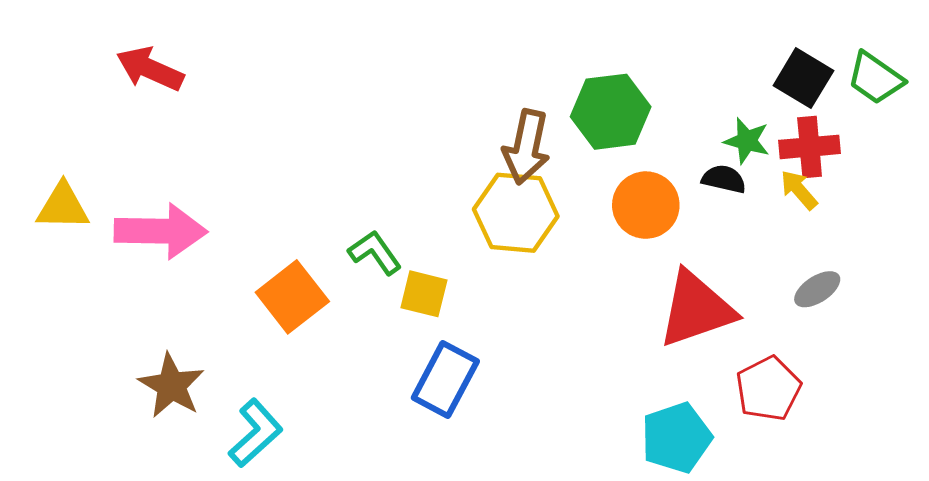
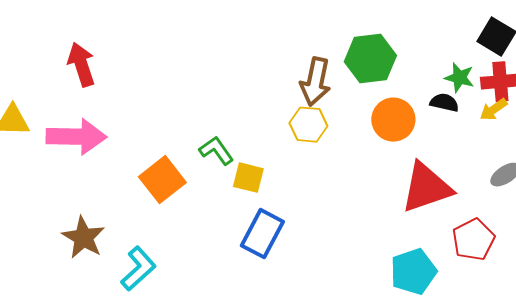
red arrow: (150, 69) -> (81, 65), moved, turned 48
yellow arrow: (799, 190) -> (493, 110), turned -84
yellow hexagon: (516, 213) -> (308, 125), size x0.7

